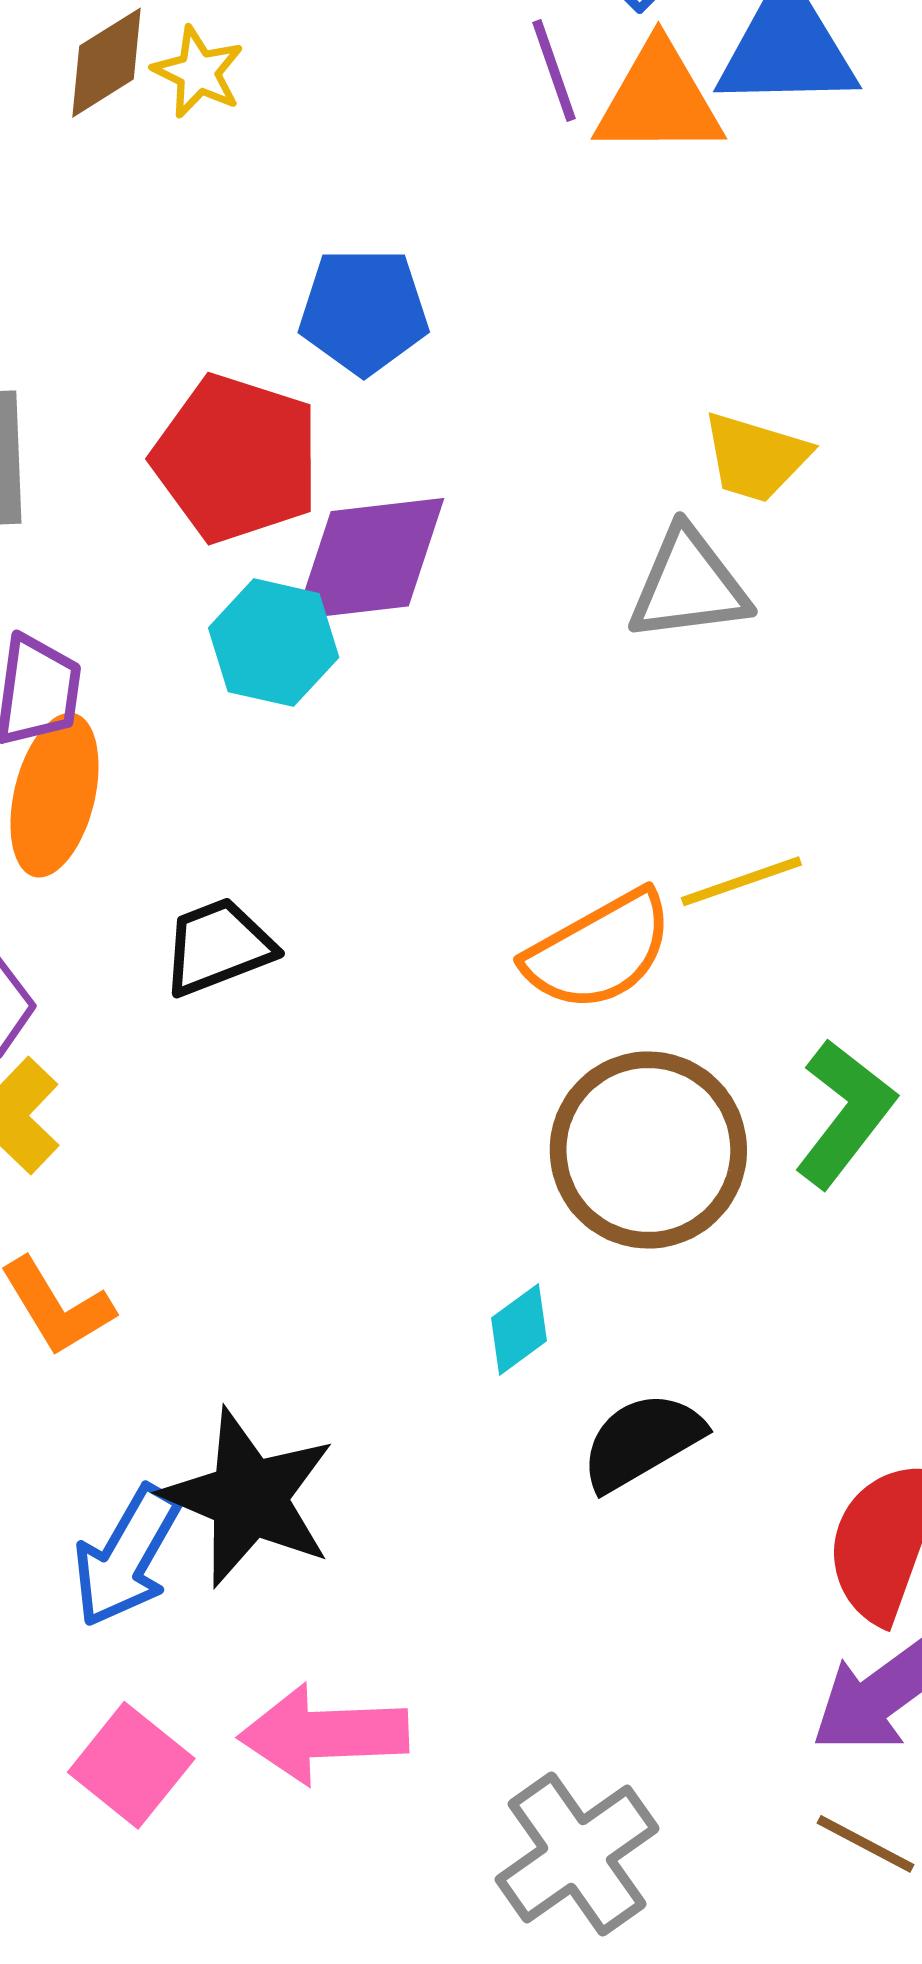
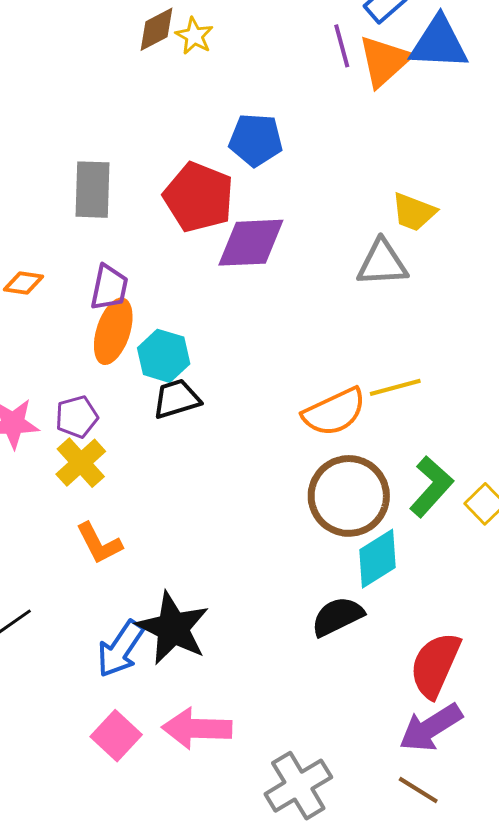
orange triangle: (659, 100) -> (384, 61), turned -46
cyan hexagon: (274, 643) -> (164, 356), moved
cyan diamond: (519, 1329) -> (377, 559), moved, size x1.6

